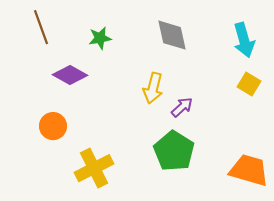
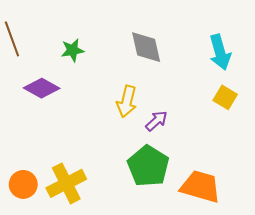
orange circle: (53, 126) -> (23, 184), moved
orange trapezoid: (249, 170) -> (200, 186), moved

